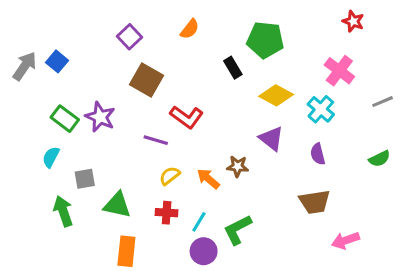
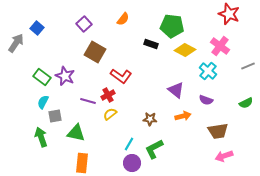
red star: (353, 21) -> (229, 14), size x1.5
blue square: (57, 61) -> (37, 28), moved
black rectangle: (233, 68) -> (151, 44), turned -40
yellow diamond: (276, 95) -> (185, 50), moved
purple line: (156, 140) -> (88, 101), moved
purple semicircle: (318, 154) -> (206, 100), turned -56
cyan semicircle: (51, 157) -> (43, 102), moved
brown star: (238, 166) -> (150, 119), moved
orange arrow: (208, 179) -> (183, 116), moved, turned 126
brown trapezoid: (315, 202) -> (218, 131), moved
red cross: (167, 213) -> (108, 95), moved, turned -32

